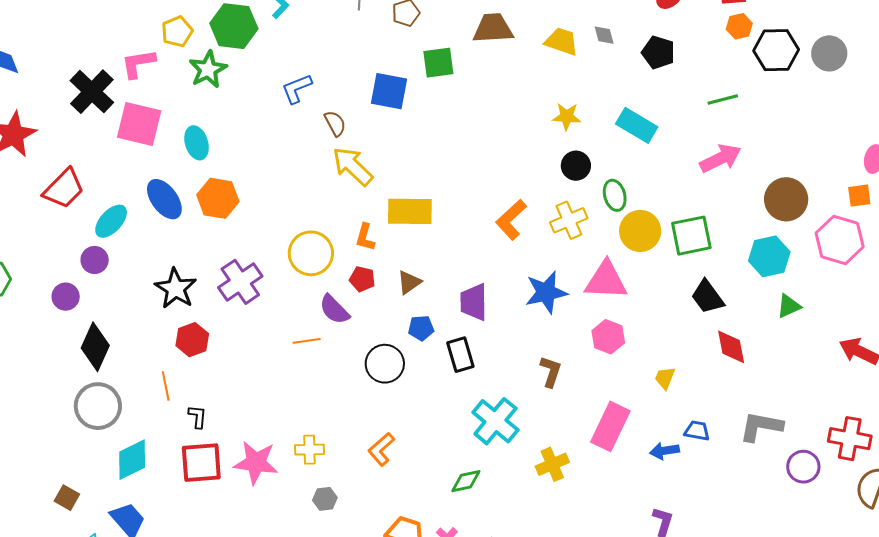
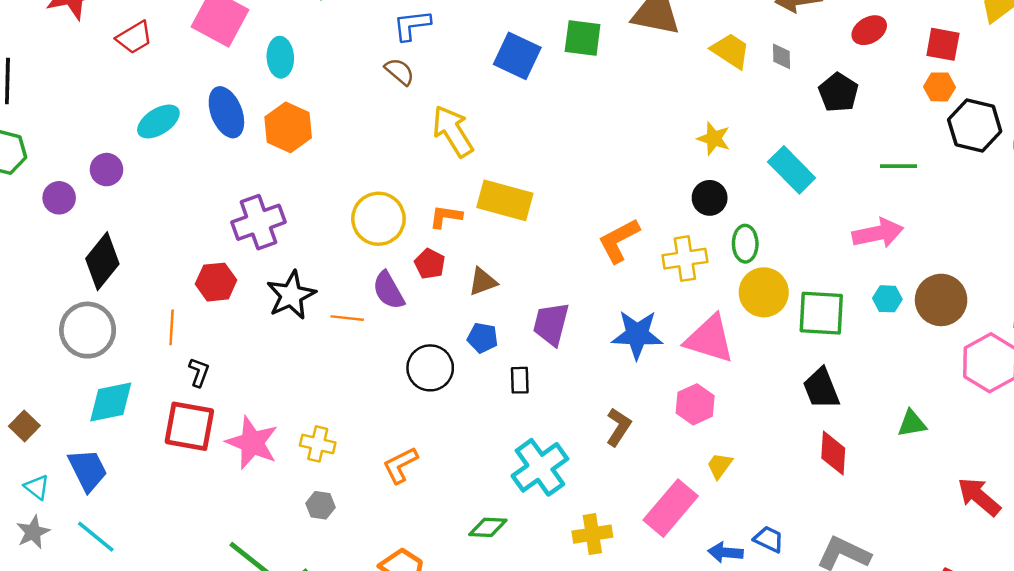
brown semicircle: (335, 123) -> (399, 72), moved, turned -36
red trapezoid: (64, 189) -> (134, 38), moved, size x0.7
orange L-shape: (365, 237) -> (446, 217), turned 68
cyan hexagon: (769, 256) -> (887, 299), moved, size x0.6
purple circle: (95, 260) -> (106, 170), moved
purple cross: (240, 282) -> (259, 222), moved
black star: (176, 288) -> (291, 295), moved
purple circle: (66, 297) -> (59, 198), moved
black rectangle: (460, 355) -> (520, 380), size x0.7
yellow trapezoid: (665, 378) -> (719, 466), moved

